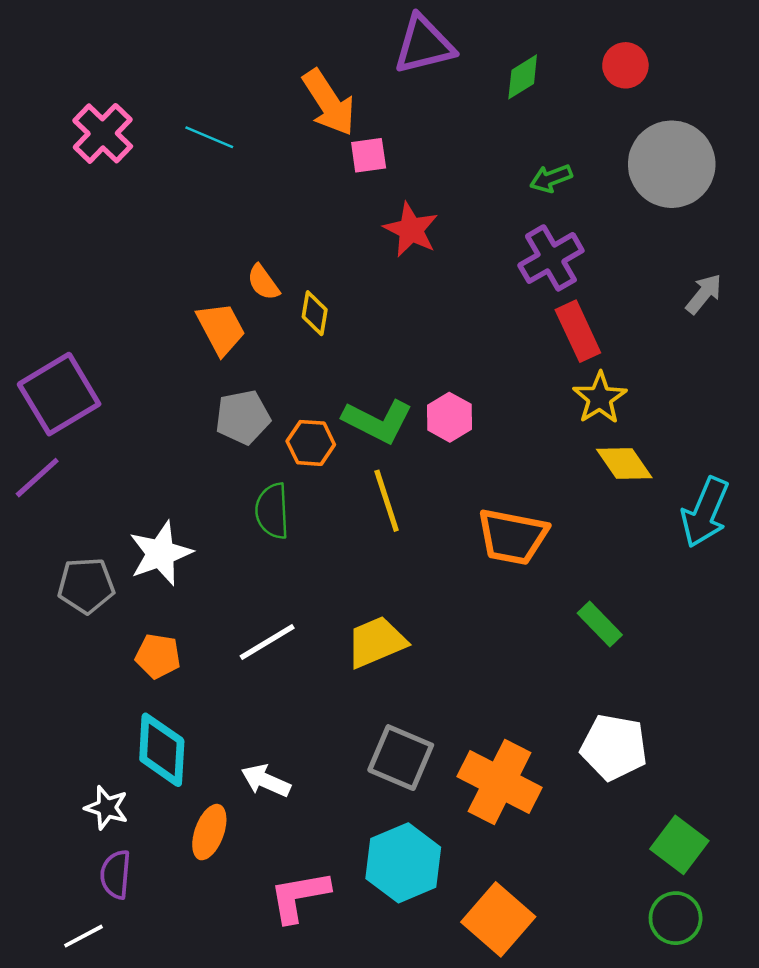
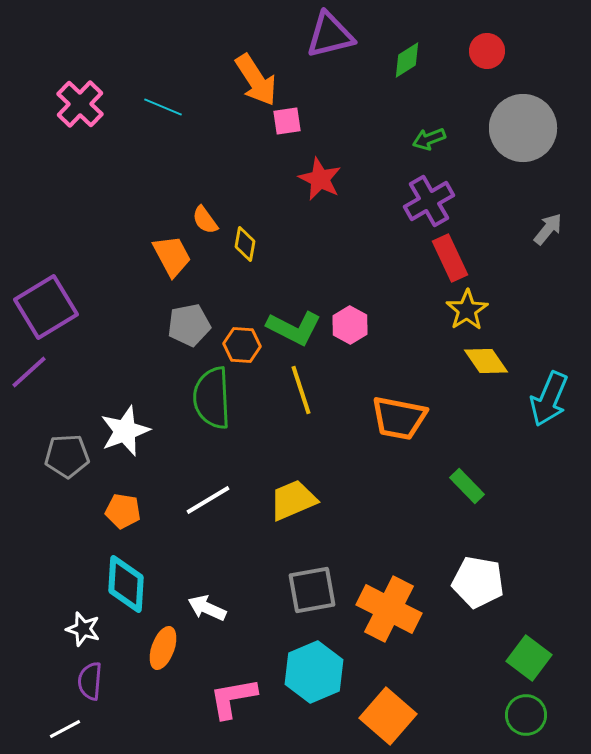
green semicircle: (272, 511) -> (212, 398), size x1.4
gray square: (401, 758) -> (312, 590), turned -33

